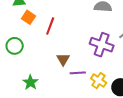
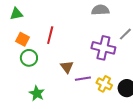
orange square: (28, 17) -> (22, 39), moved
green circle: (15, 46) -> (29, 58), moved

